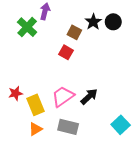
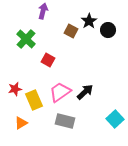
black circle: (113, 22) -> (108, 30), moved
green cross: (27, 27) -> (26, 39), moved
red square: (66, 52) -> (48, 60), moved
orange triangle: (35, 129) -> (21, 123), moved

